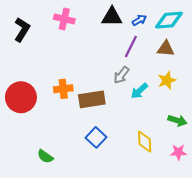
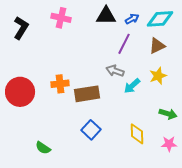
brown triangle: (166, 49) -> (157, 46), turned -30
gray arrow: (121, 75) -> (115, 71), turned 72

